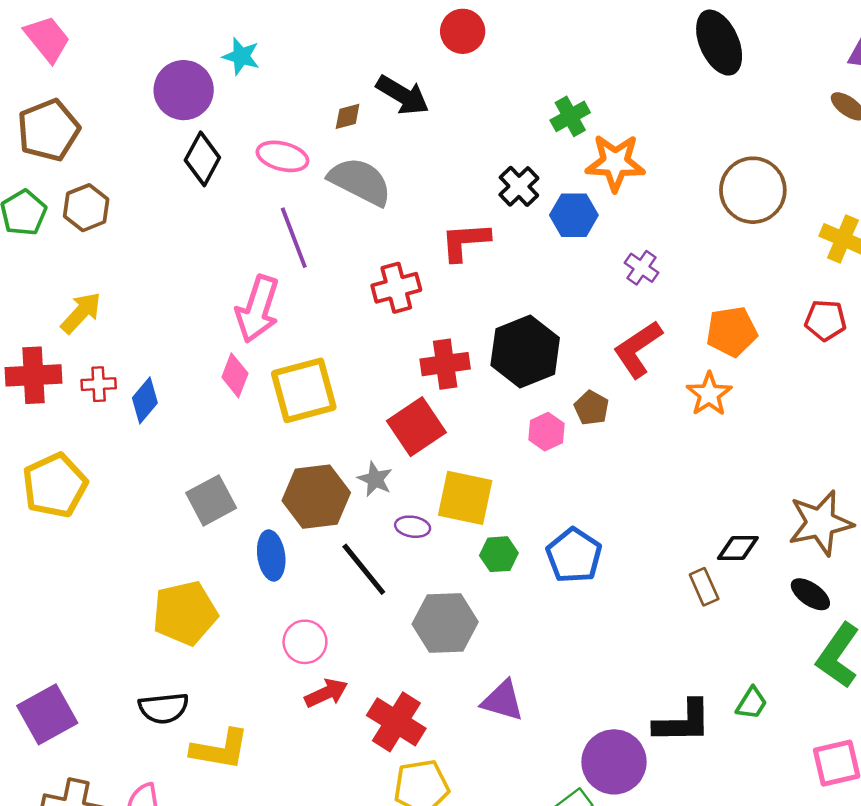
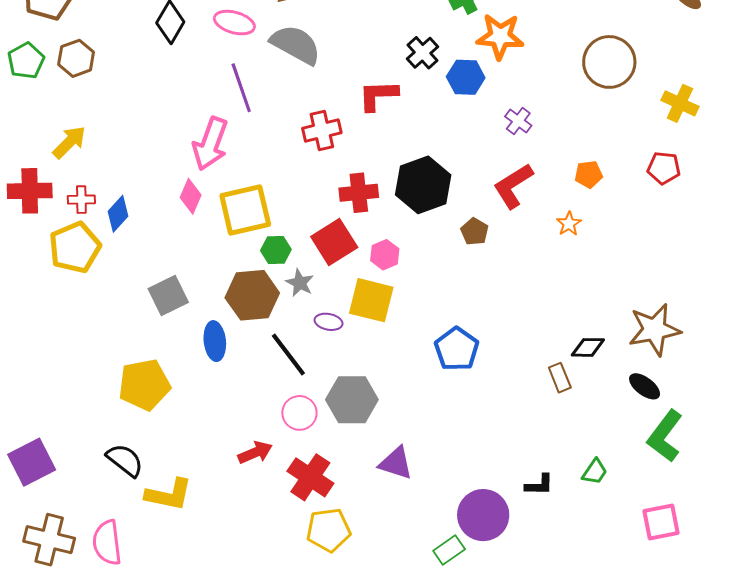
orange pentagon: (732, 332) -> (589, 174), size x0.7
orange star: (709, 394) -> (569, 224), size x0.7
pink hexagon: (546, 432) -> (385, 255), moved
yellow pentagon: (55, 485) -> (75, 247), moved
green hexagon: (499, 554) -> (276, 250), moved
pink circle: (305, 642) -> (299, 413), moved
black semicircle: (164, 708) -> (125, 460), turned -138
black L-shape: (683, 722) -> (539, 485), size x0.6

